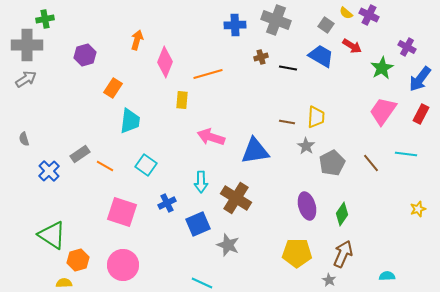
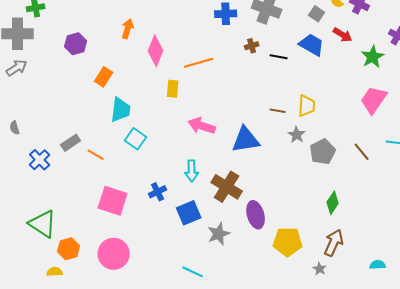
cyan square: (146, 165) -> (136, 139), moved
purple ellipse: (307, 206) -> (256, 215), moved
gray star: (228, 245) -> (219, 234), turned 30

